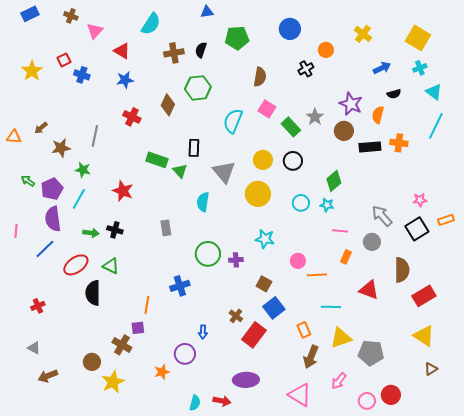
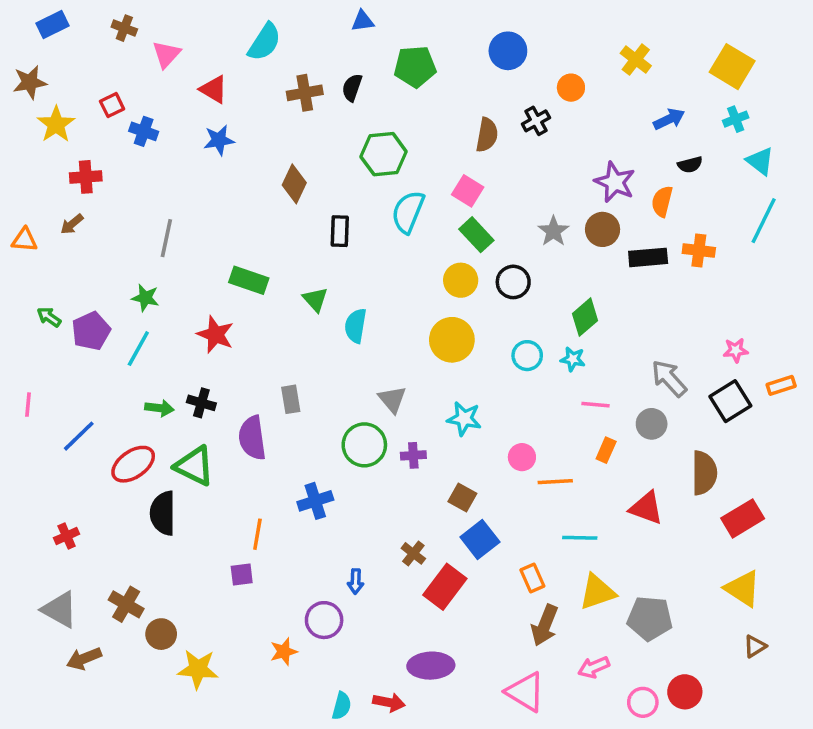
brown semicircle: (260, 77) -> (487, 135), moved
green hexagon: (198, 88) -> (384, 154), moved
red cross: (132, 117) -> (86, 177), moved, turned -30
gray star: (315, 117) -> (553, 231), moved
green rectangle: (291, 127) -> (476, 235), moved
brown star: (61, 148) -> (30, 82), moved
black rectangle: (194, 148) -> (340, 231), moved
green rectangle: (157, 160) -> (249, 280), moved
gray triangle: (224, 172) -> (392, 399), moved, size x0.7
cyan semicircle: (203, 202) -> (356, 326), moved
purple semicircle: (53, 219) -> (252, 438), moved
green triangle: (111, 266) -> (194, 466), size x1.4
brown cross: (122, 345) -> (126, 604), moved
gray triangle: (34, 348) -> (60, 610), size x1.6
pink arrow: (339, 381) -> (594, 667), turned 30
yellow star: (113, 382) -> (198, 669), turned 30

